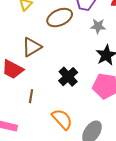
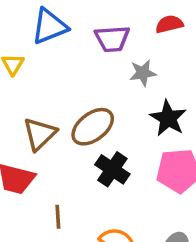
brown ellipse: (60, 18) -> (93, 127), moved

